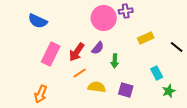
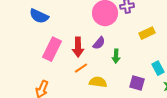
red arrow: (77, 52) -> (78, 47), turned -36
purple square: (126, 90) -> (137, 83), moved

